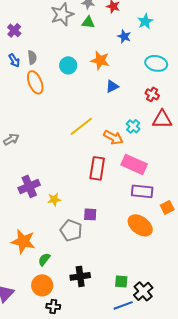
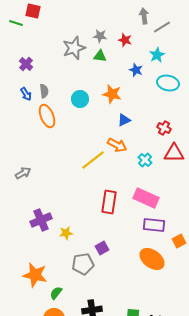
cyan ellipse: (156, 63) -> (168, 83), moved
orange arrow: (113, 137) -> (117, 145), moved
purple square: (90, 214) -> (102, 248), turned -32
gray pentagon: (71, 230) -> (83, 264), turned -30

